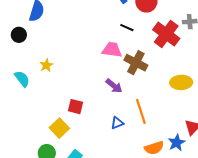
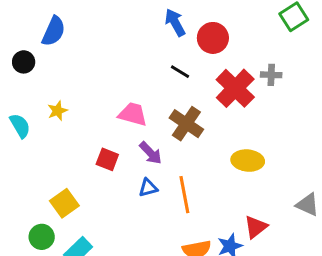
pink trapezoid: (112, 50) -> (133, 114), moved
red square: (76, 107) -> (107, 159), moved
blue triangle: (117, 123) -> (148, 188), moved

